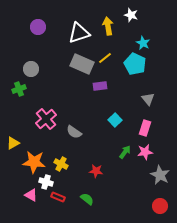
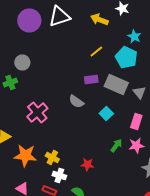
yellow arrow: (108, 26) -> (99, 20), turned -60
purple circle: (38, 27) -> (29, 20), size x1.5
white triangle: (79, 33) -> (59, 16), moved
gray rectangle: (82, 64) -> (116, 84), moved
gray semicircle: (74, 132) -> (76, 102), moved
white cross: (46, 182) -> (59, 176), moved

